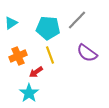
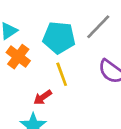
orange cross: (18, 56) -> (18, 57), moved, turned -30

